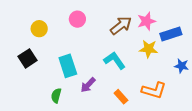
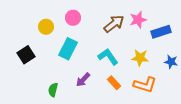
yellow circle: (39, 29) -> (46, 27), moved
yellow star: (149, 49) -> (140, 58), moved
cyan rectangle: (68, 66) -> (68, 49), moved, turned 45
orange rectangle: (121, 97) -> (114, 83), moved

